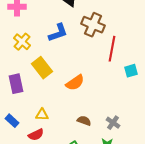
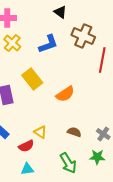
yellow cross: (22, 42) -> (12, 43), moved
yellow triangle: (42, 115) -> (40, 132), moved, turned 32

